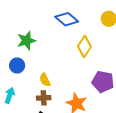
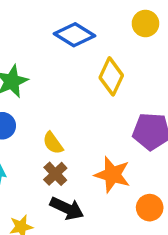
brown cross: (44, 98) -> (55, 174), turned -32

